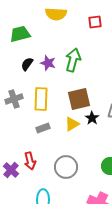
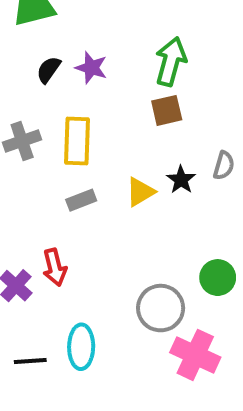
green arrow: (73, 60) -> (171, 62), moved
brown square: (79, 99) -> (167, 110), moved, size x0.7
gray circle: (66, 167) -> (161, 308), moved

